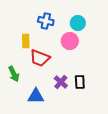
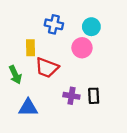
green arrow: (14, 74) -> (15, 75), moved
purple cross: (61, 82) -> (71, 96), turned -32
blue triangle: (36, 96) -> (28, 107), moved

